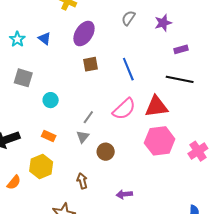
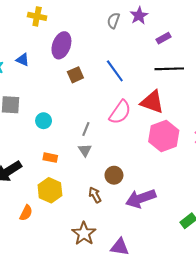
gray semicircle: (128, 18) -> (113, 21), moved
red triangle: (156, 107) -> (152, 102), turned 40
brown circle: (106, 152) -> (114, 175), moved
purple arrow: (124, 194) -> (141, 198), size x1.8

